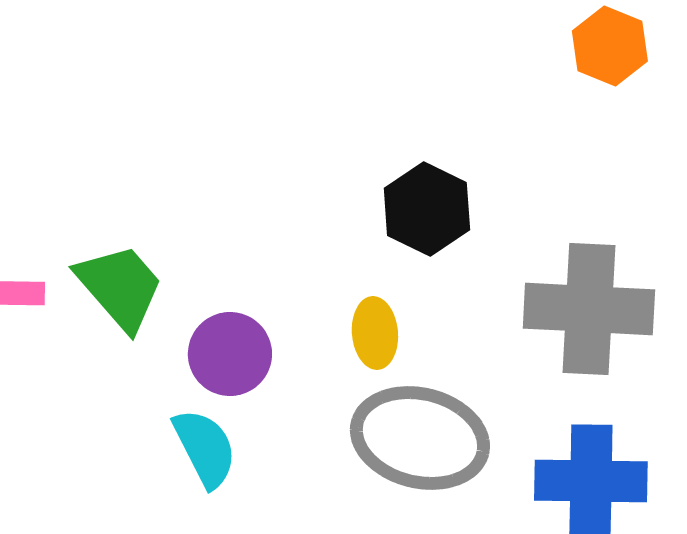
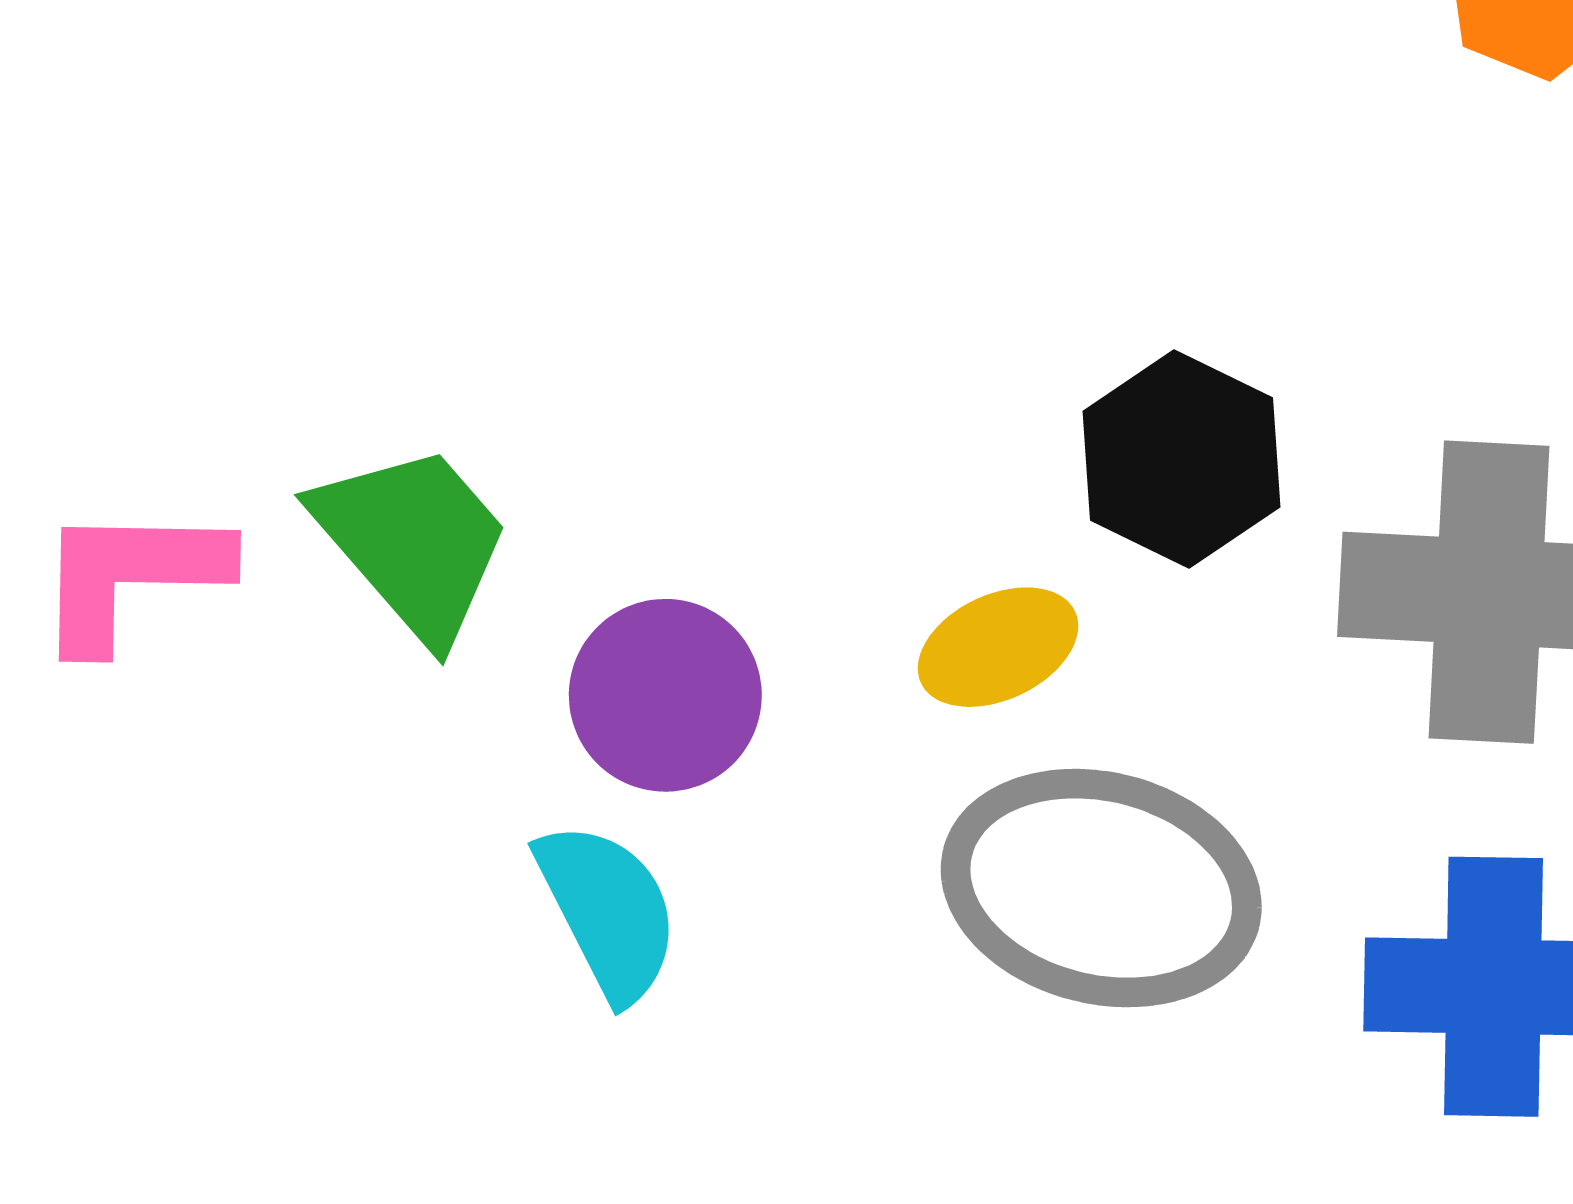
black hexagon: (427, 209) -> (1182, 459), moved
yellow ellipse: (375, 333) -> (998, 647), turned 70

